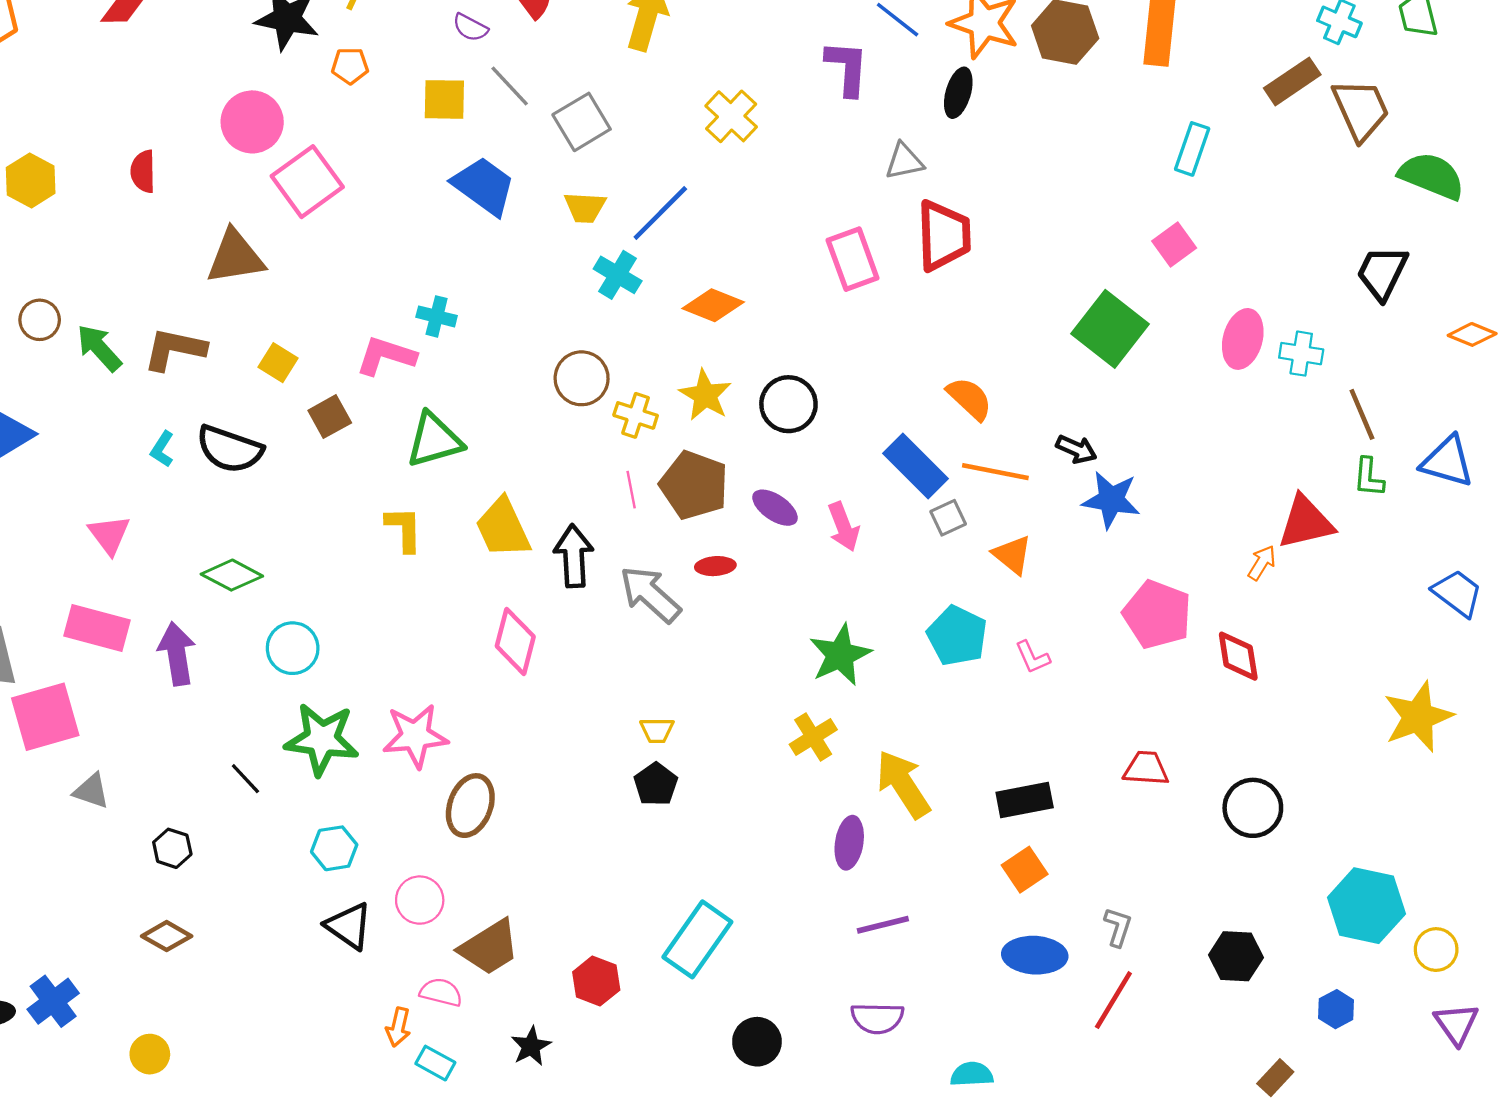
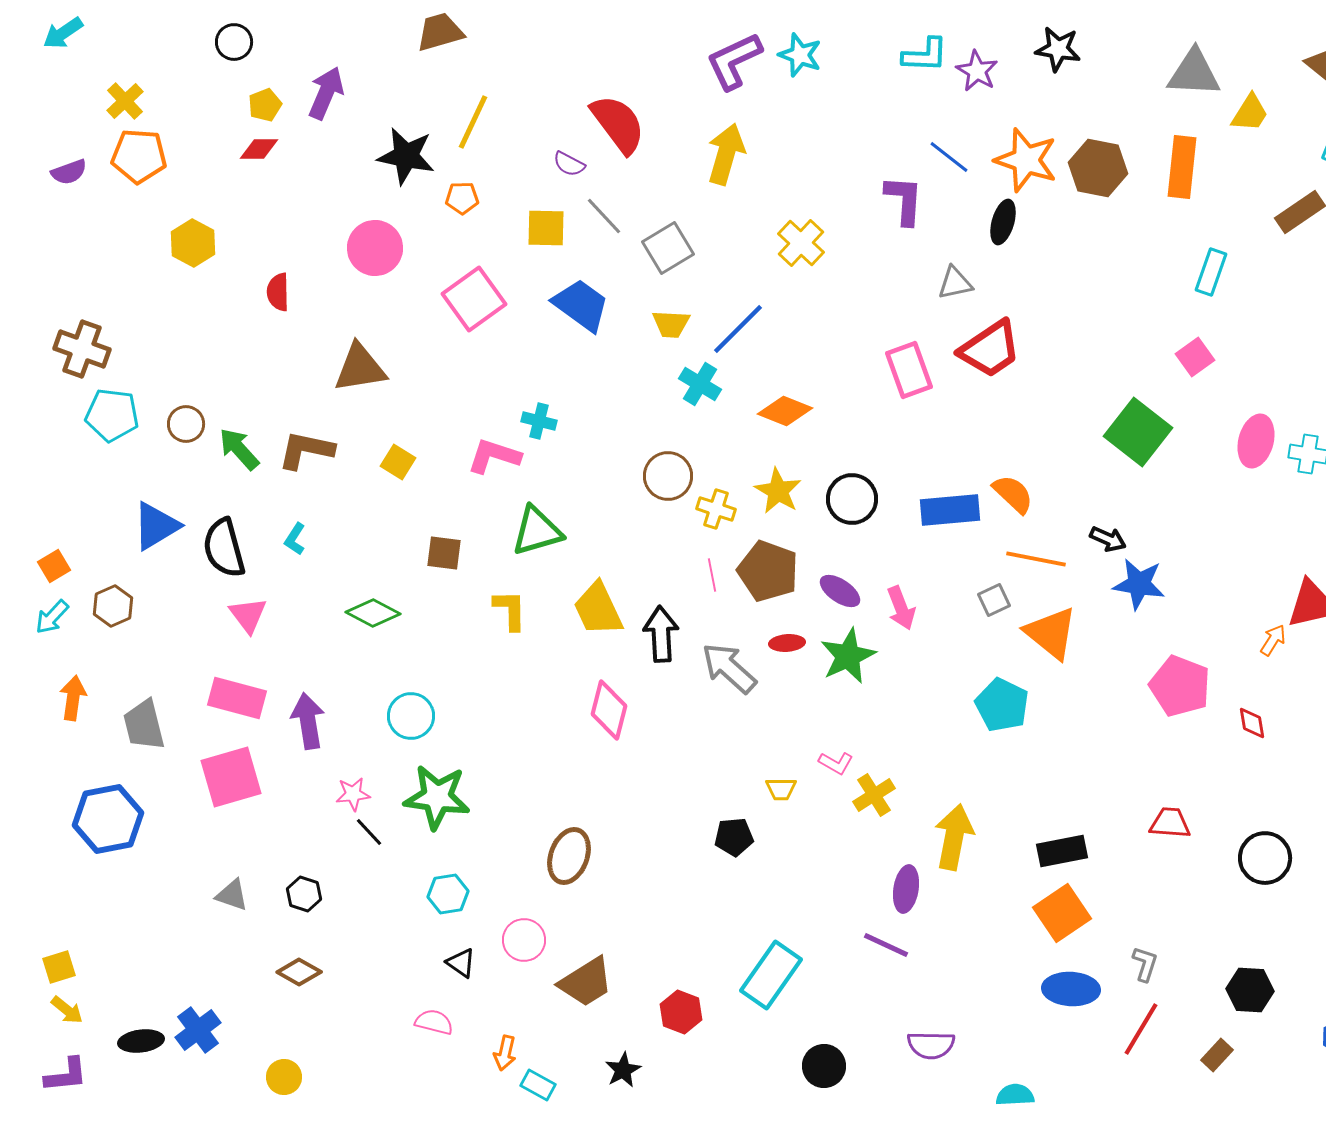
yellow hexagon: (31, 180) -> (193, 243), moved
pink square: (307, 182) -> (474, 299), moved
red trapezoid: (944, 236) -> (990, 349), turned 58
brown square: (330, 417) -> (444, 553), moved, turned 36
black semicircle: (230, 449) -> (224, 548), moved, turned 56
blue rectangle: (916, 466) -> (950, 510), moved, turned -50
orange triangle: (1012, 555) -> (1051, 633), size x1.5
green diamond: (232, 575) -> (373, 613), moved
green star: (840, 655) -> (848, 656), moved
red diamond: (1238, 656) -> (1252, 723), size x0.7
pink L-shape: (1032, 657) -> (836, 763), moved, turned -36
pink square: (45, 717) -> (231, 777), moved
yellow trapezoid: (657, 730) -> (781, 789), moved
pink star: (415, 736) -> (353, 794), moved, size x0.6
black pentagon: (656, 784) -> (734, 837), turned 30
yellow arrow: (903, 784) -> (954, 837), turned 44
gray triangle: (91, 791) -> (232, 895), moved
orange square: (1025, 870) -> (1062, 913), size x1.4
purple line: (883, 925) -> (886, 945), moved, turned 39
black triangle: (349, 926) -> (461, 963), size x0.7
pink semicircle: (441, 992) -> (434, 1022), moved
brown rectangle: (1275, 1078) -> (1217, 1055), moved

